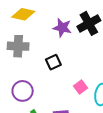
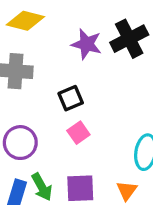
pink square: (80, 87) -> (78, 133), moved

